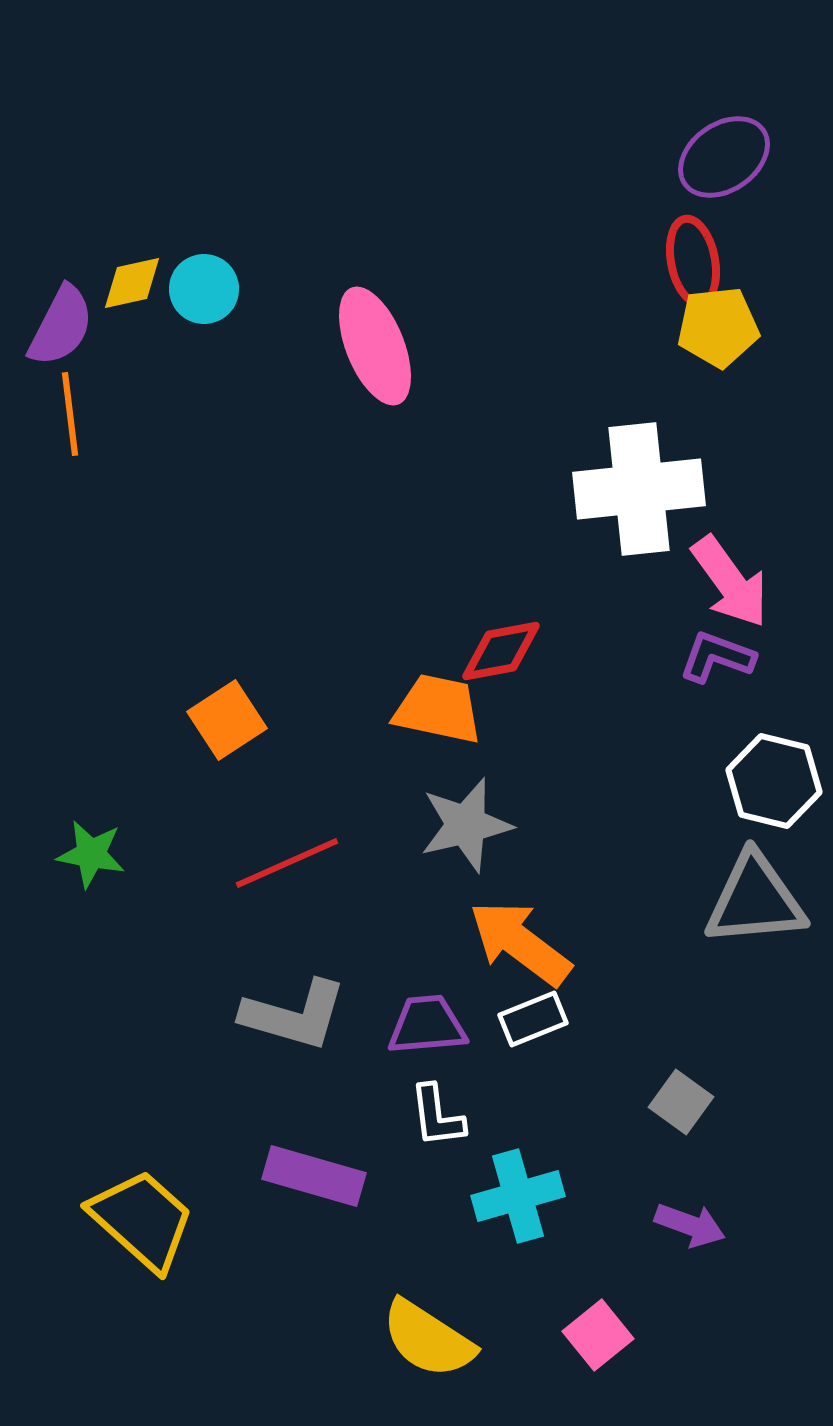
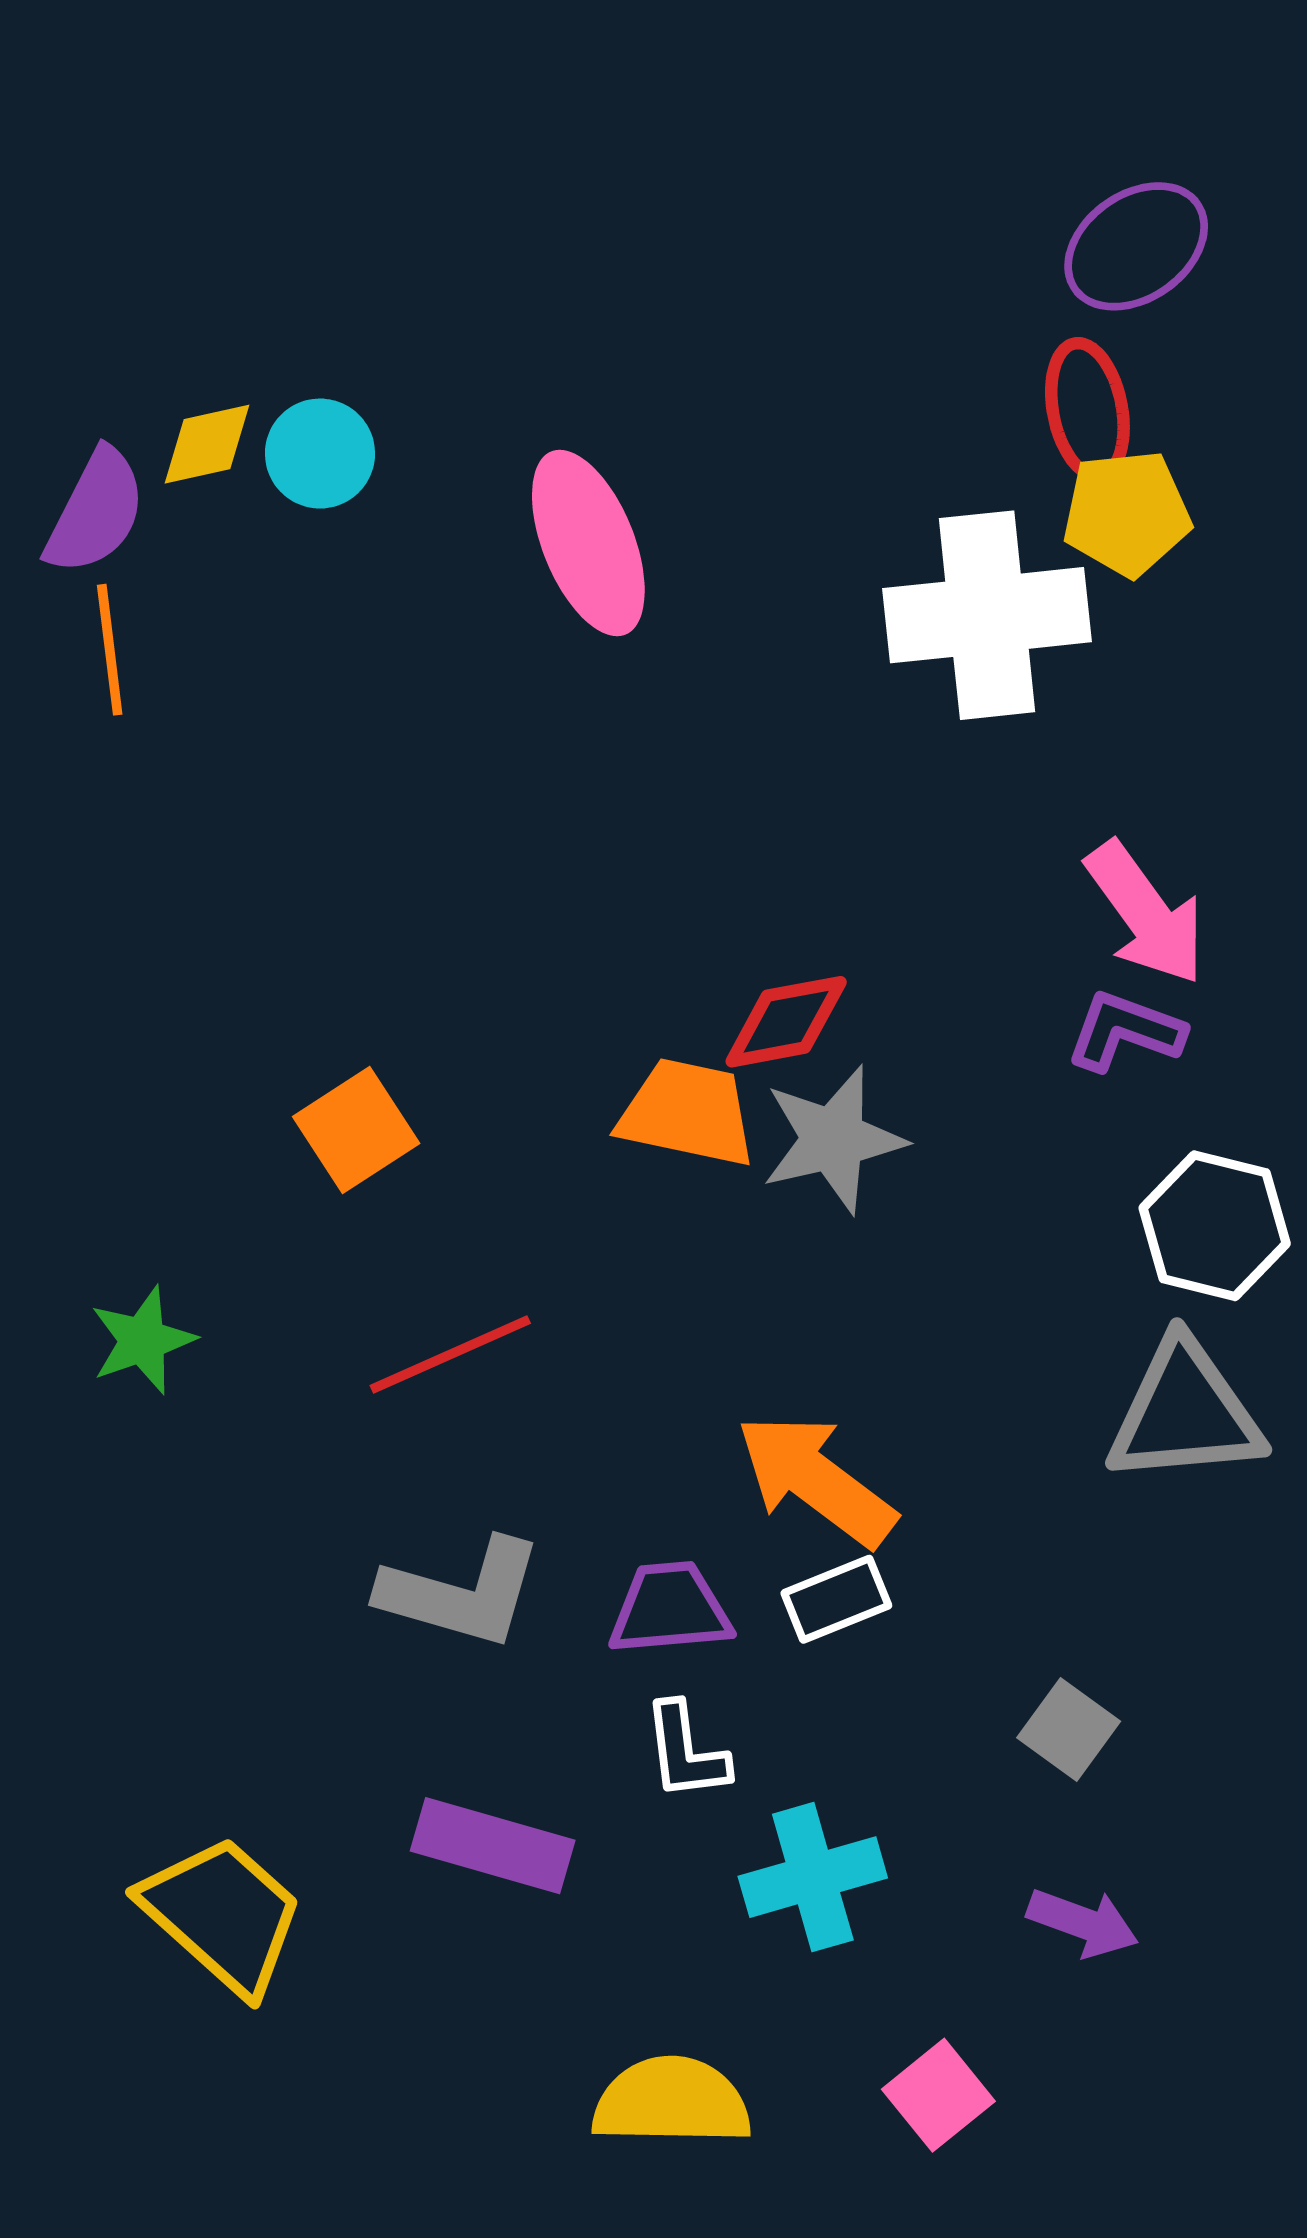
white cross: (639, 489) -> (987, 615), moved
gray star: (466, 825) -> (833, 1139), moved
green star: (91, 854) -> (143, 1340), turned -30
yellow semicircle: (428, 1339) -> (672, 2102), turned 148

